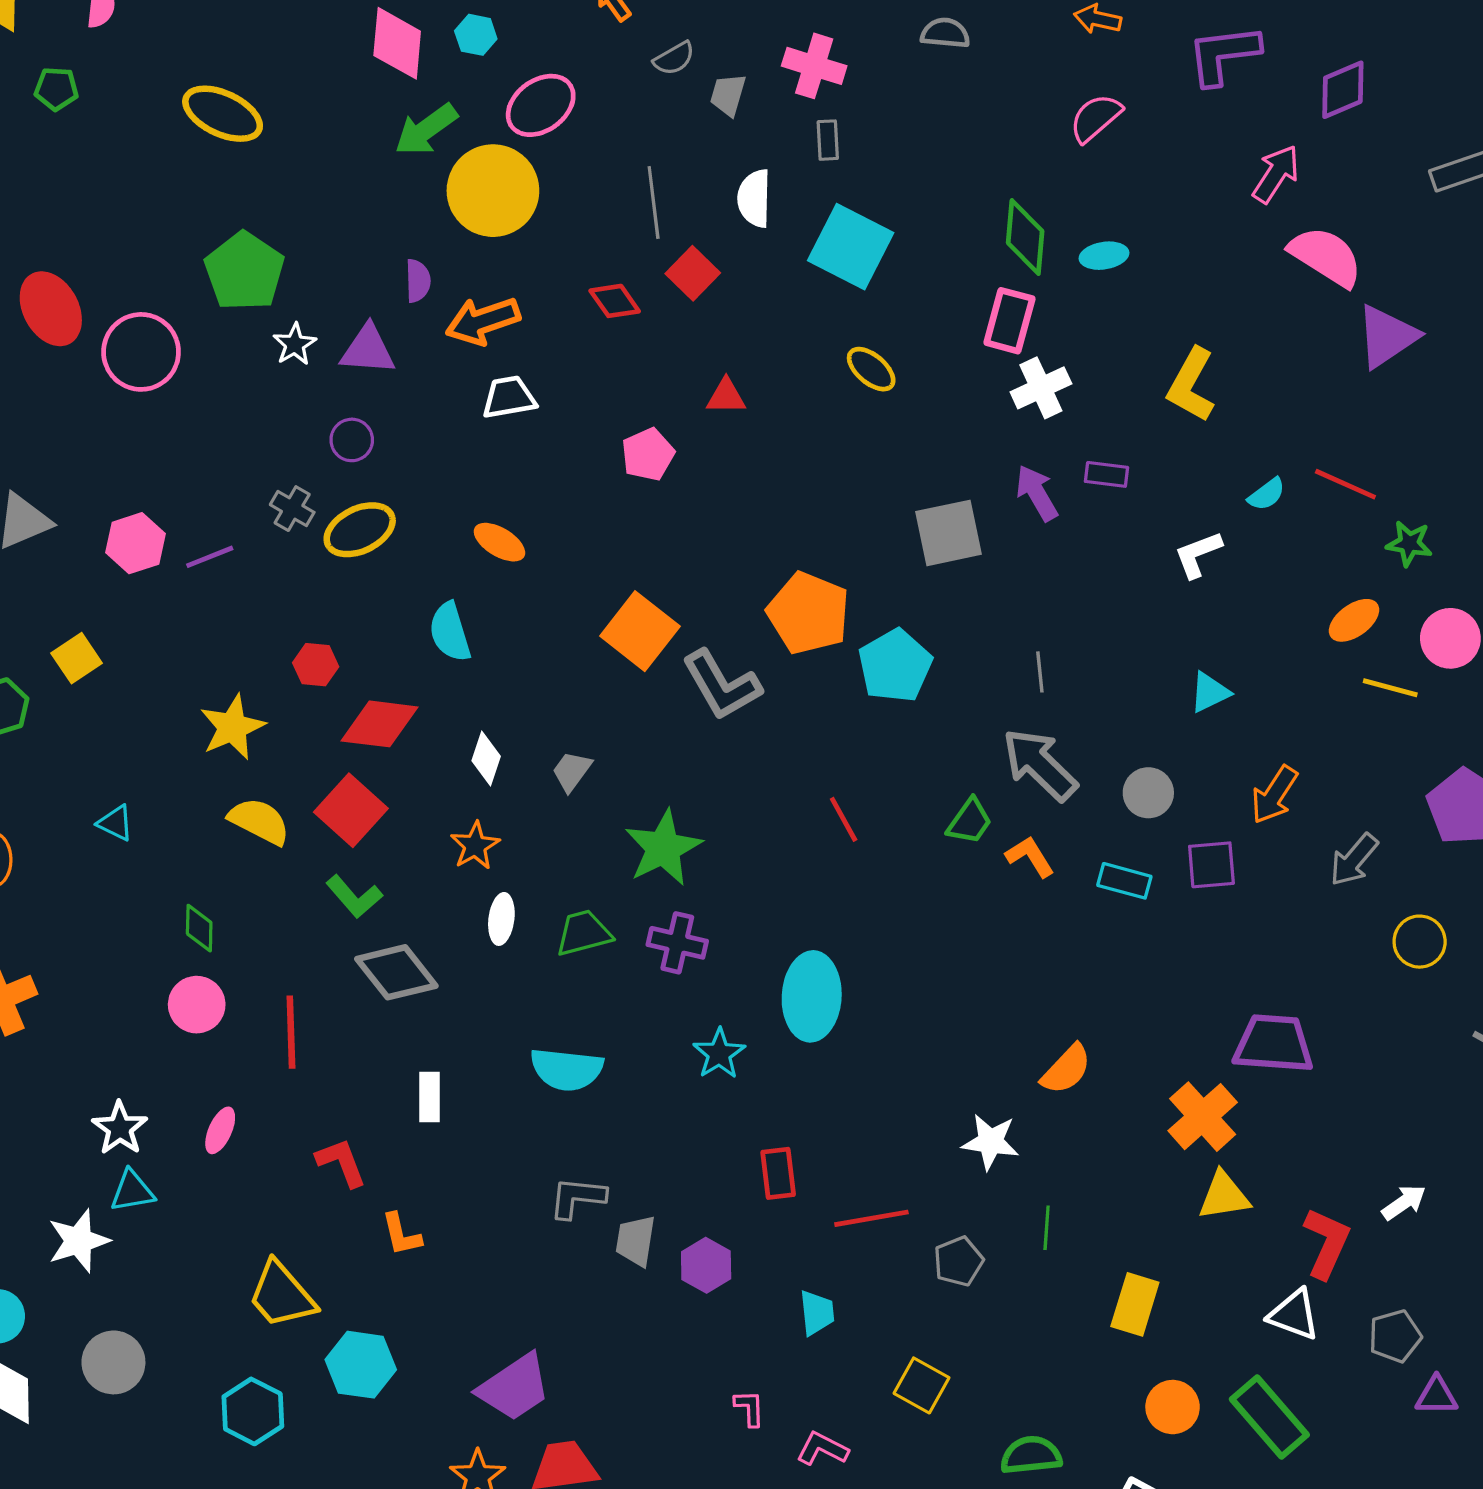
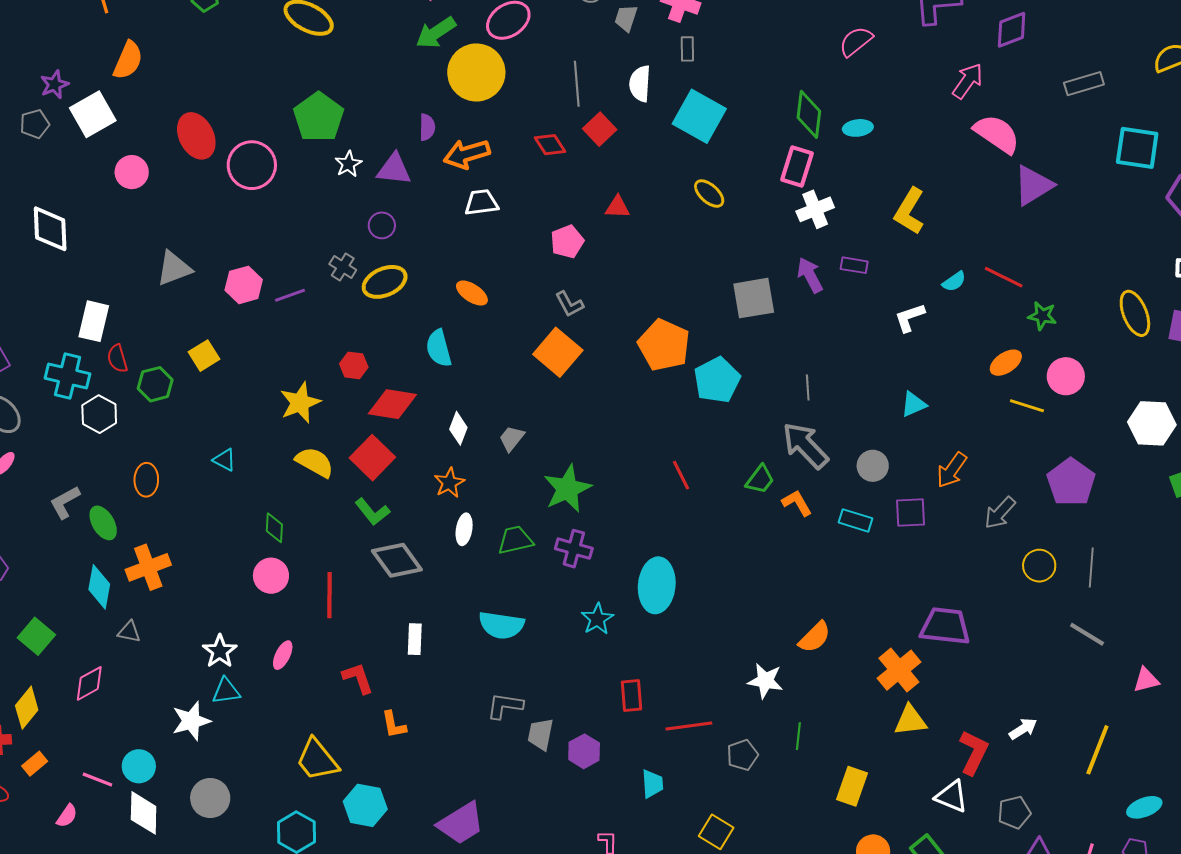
gray L-shape: (722, 685) -> (569, 304), moved, size x0.6

